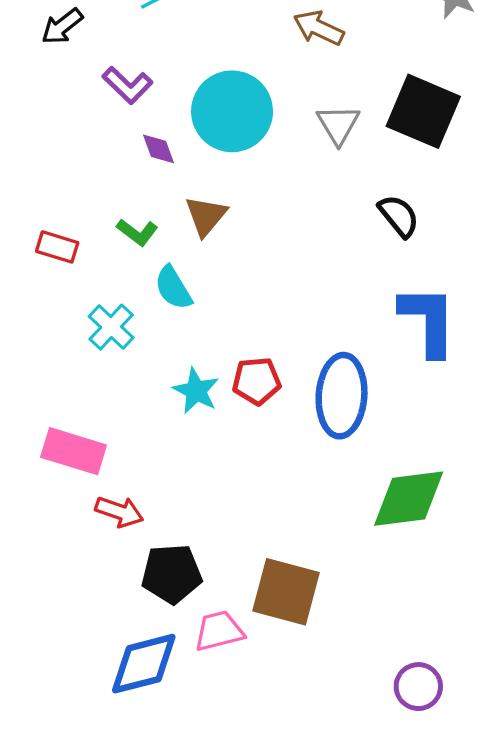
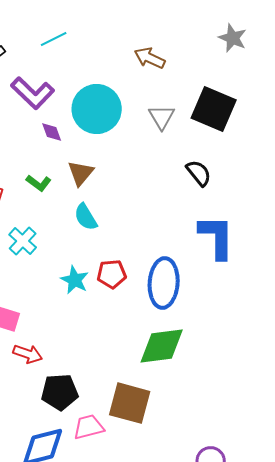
purple L-shape: (127, 85) -> (33, 93), size x1.4
cyan semicircle: (173, 288) -> (86, 217), moved
green diamond: (409, 499) -> (162, 346), moved

